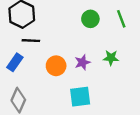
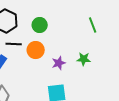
green circle: (90, 19) -> (40, 25), moved
orange circle: (56, 66) -> (36, 50), moved

